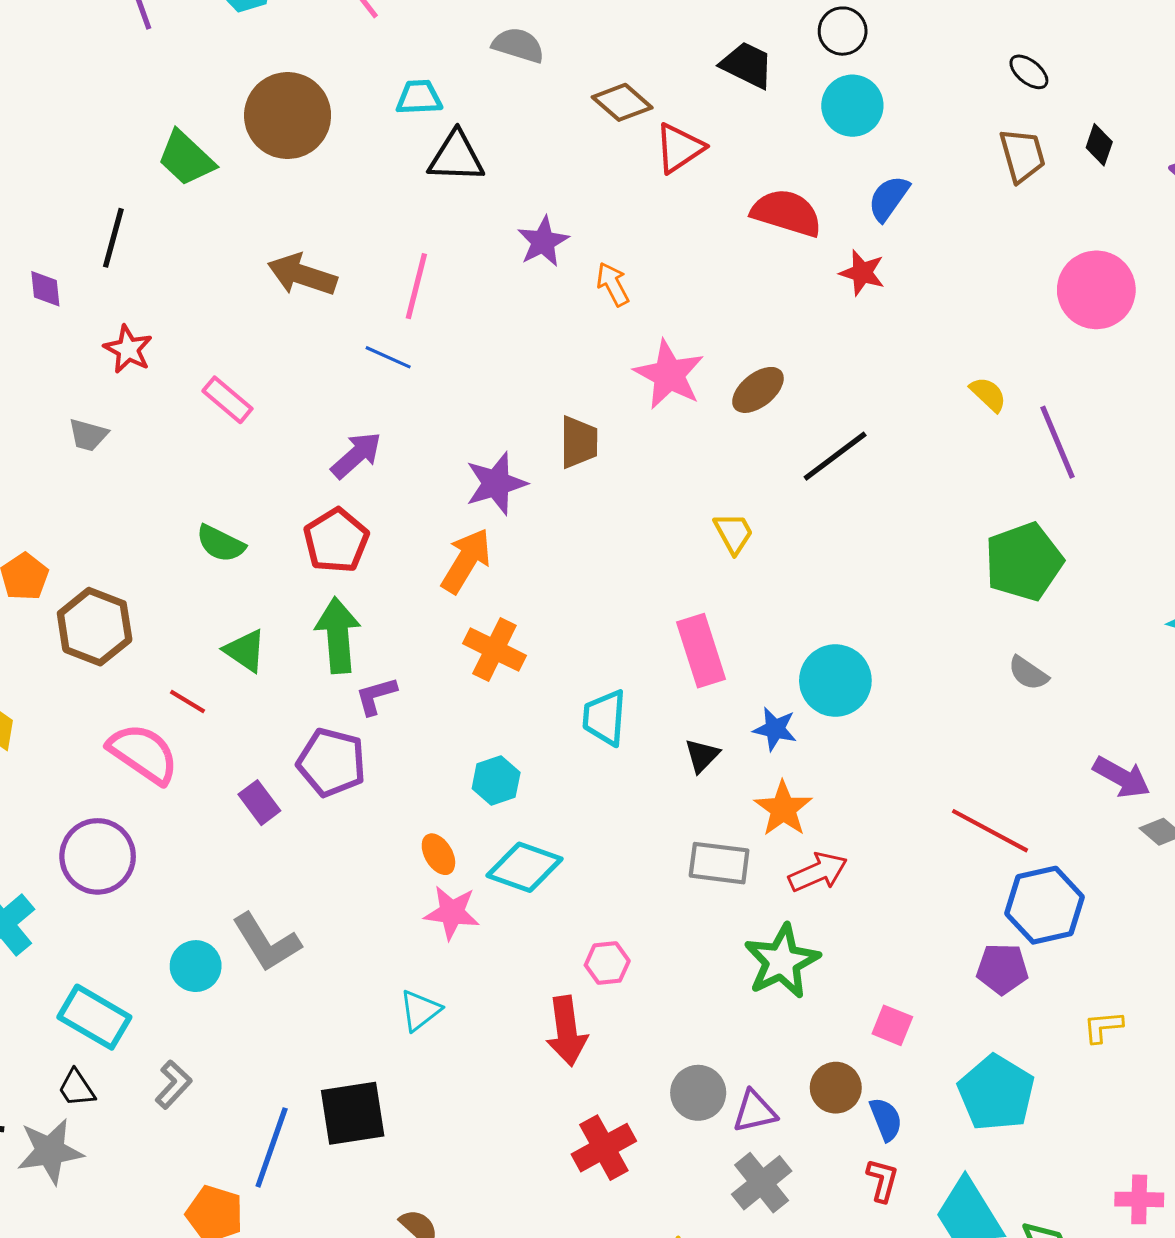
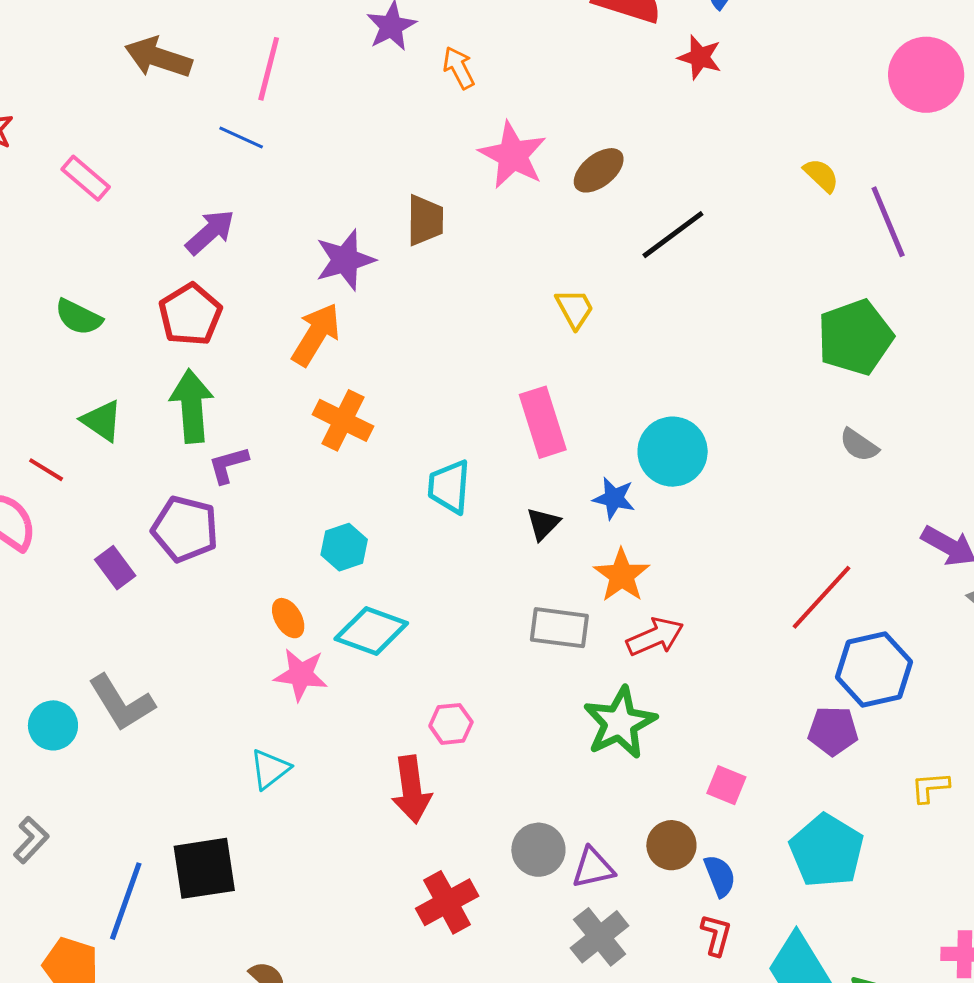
red line: (990, 831) -> (821, 597), turned -76

